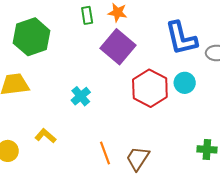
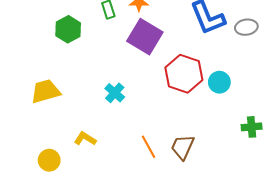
green hexagon: (32, 37) -> (68, 29), moved, size x0.7
cyan circle: (185, 83) -> (219, 82), moved

